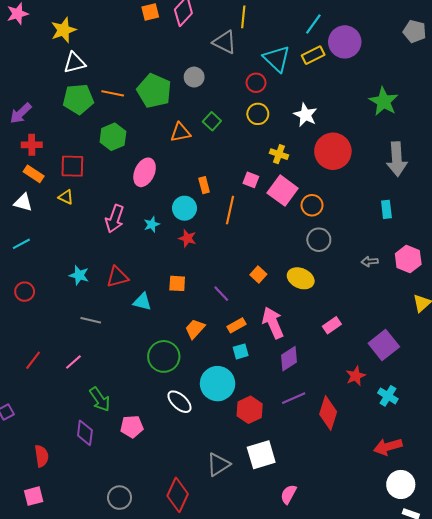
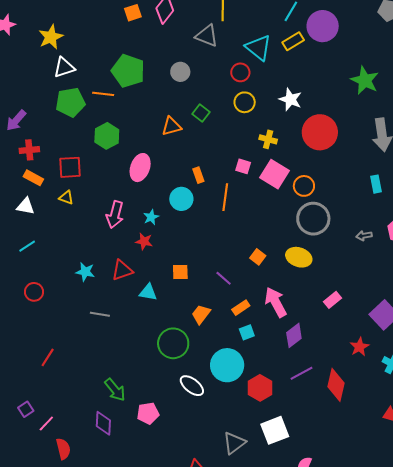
green pentagon: (154, 91) -> (128, 71), moved
red star: (187, 238) -> (144, 241), moved
gray circle: (319, 240) -> (313, 219), size x1.4
pink line: (73, 362) -> (46, 423), moved

